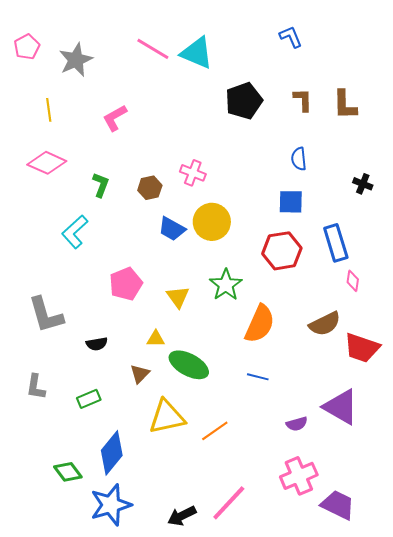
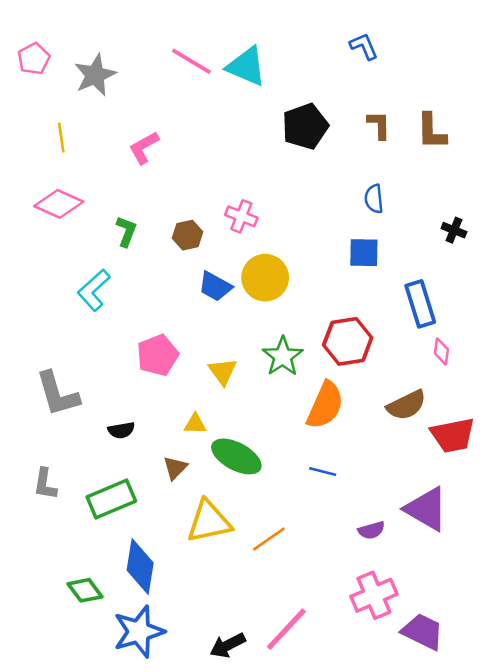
red hexagon: (282, 251) -> (348, 341), moved
red trapezoid: (362, 348) -> (453, 435), turned -30
green rectangle: (89, 399) -> (111, 499), size x1.6
blue diamond: (112, 453) -> (140, 567), turned -30

